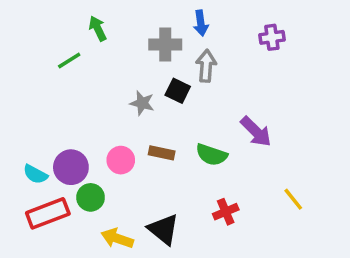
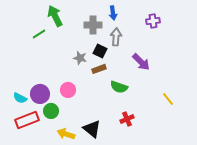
green arrow: (98, 28) -> (55, 16), size x1.5
purple arrow: (256, 132) -> (141, 62), moved
brown rectangle: (162, 153) -> (99, 69), moved, turned -32
yellow line: (293, 199) -> (168, 99), moved

